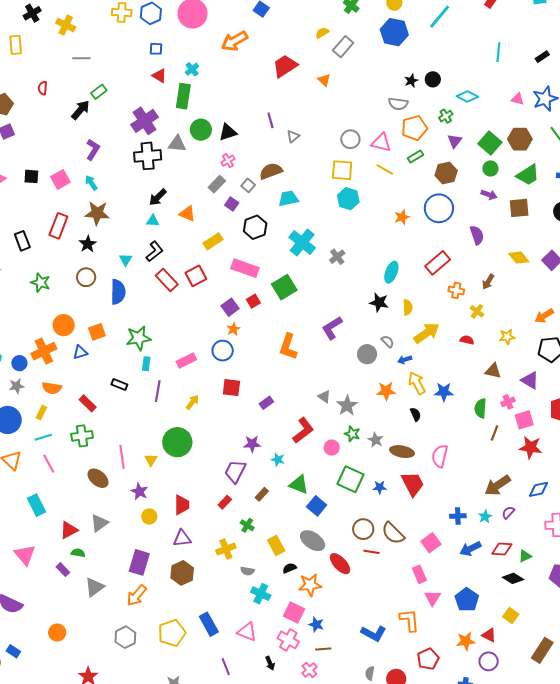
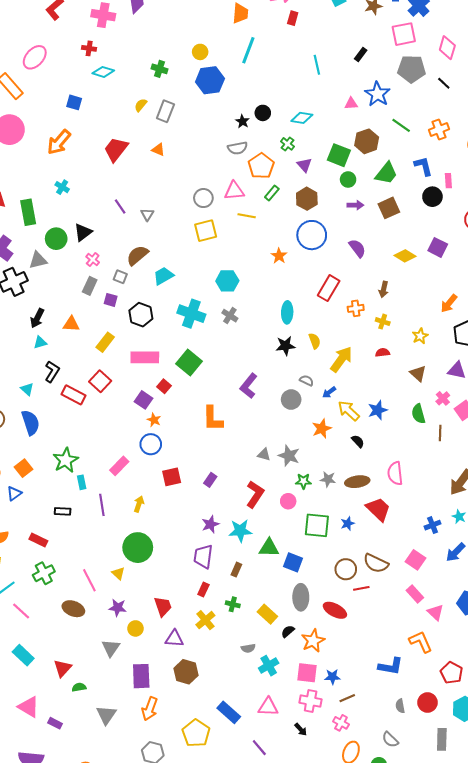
cyan cross: (192, 69) -> (62, 187), moved
cyan hexagon: (348, 199) -> (227, 281), moved
brown triangle: (493, 371) -> (418, 374), turned 48
cyan star: (278, 460) -> (240, 531), size x1.6
gray triangle: (99, 523) -> (111, 648), moved
purple triangle: (182, 538) -> (174, 639), turned 30
gray ellipse: (313, 541) -> (301, 597), turned 75
yellow cross: (226, 549) -> (205, 620), moved
purple rectangle: (63, 570) -> (55, 723), moved
cyan cross: (261, 594) -> (269, 666), turned -36

